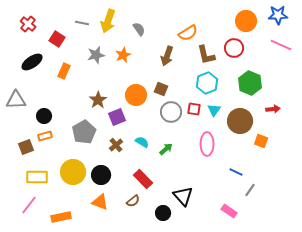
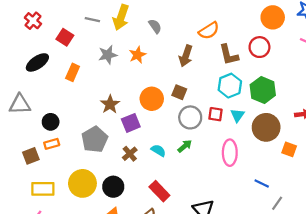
green hexagon: (250, 83) -> (263, 90), moved
green arrow: (166, 149) -> (185, 146), moved

